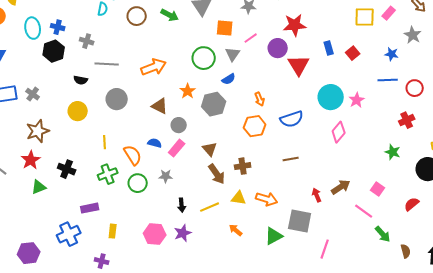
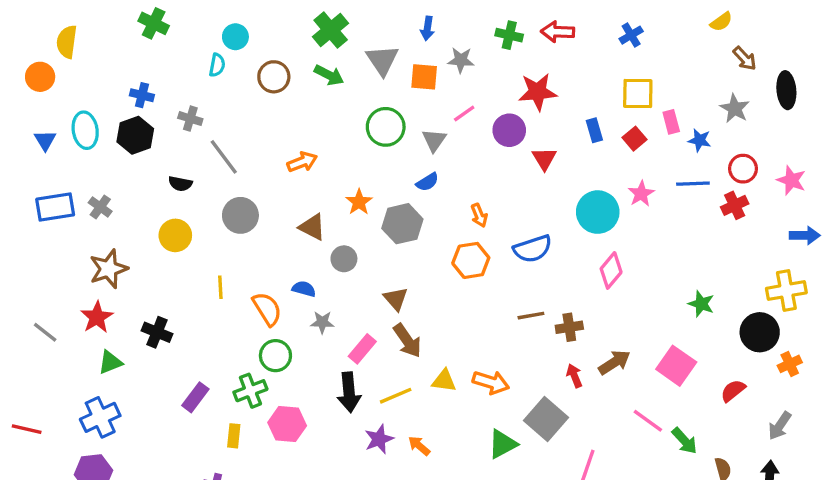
pink rectangle: (389, 13) -> (671, 122), moved, turned -56
yellow square: (365, 17) -> (638, 93), moved
cyan ellipse: (33, 28) -> (85, 130), moved
orange square: (225, 28) -> (424, 77), moved
green circle: (204, 58) -> (386, 127), moved
gray line: (107, 64) -> (224, 157), turned 50
red triangle: (299, 65) -> (544, 159), size x0.7
orange arrow: (154, 67) -> (302, 162), size x0.7
red circle: (415, 88) -> (743, 169), moved
pink star: (357, 100) -> (641, 194), moved
red cross: (407, 120) -> (735, 205), moved
pink rectangle: (177, 148) -> (362, 349), moved
brown cross: (243, 166) -> (569, 327), moved
green cross: (108, 174) -> (250, 391), moved
gray star: (166, 176) -> (322, 322), moved
pink square: (378, 189) -> (676, 366), size x1.6
black arrow: (182, 205) -> (349, 392), size x1.6
purple rectangle: (90, 208) -> (195, 397), turned -42
pink line: (364, 211) -> (648, 421), moved
gray square: (300, 221) -> (546, 419), turned 30
orange arrow: (236, 230) -> (419, 446), moved
purple star: (183, 233) -> (379, 439), moved
blue cross: (69, 234) -> (100, 417), moved
pink hexagon: (155, 234) -> (287, 424), moved

